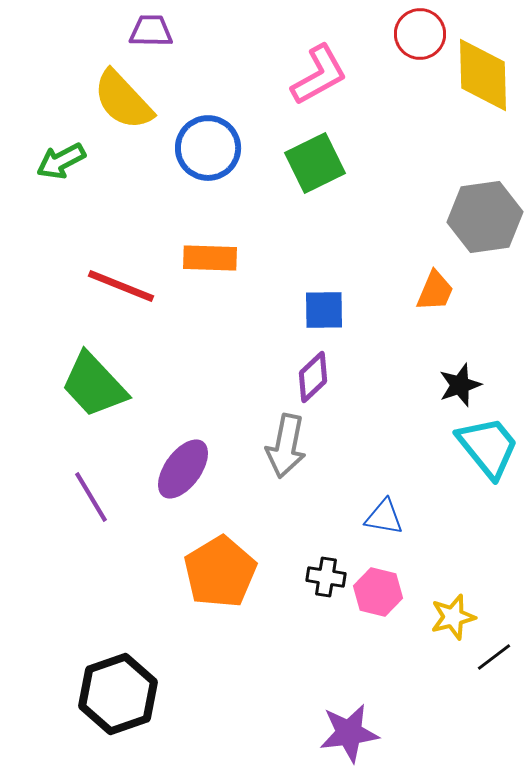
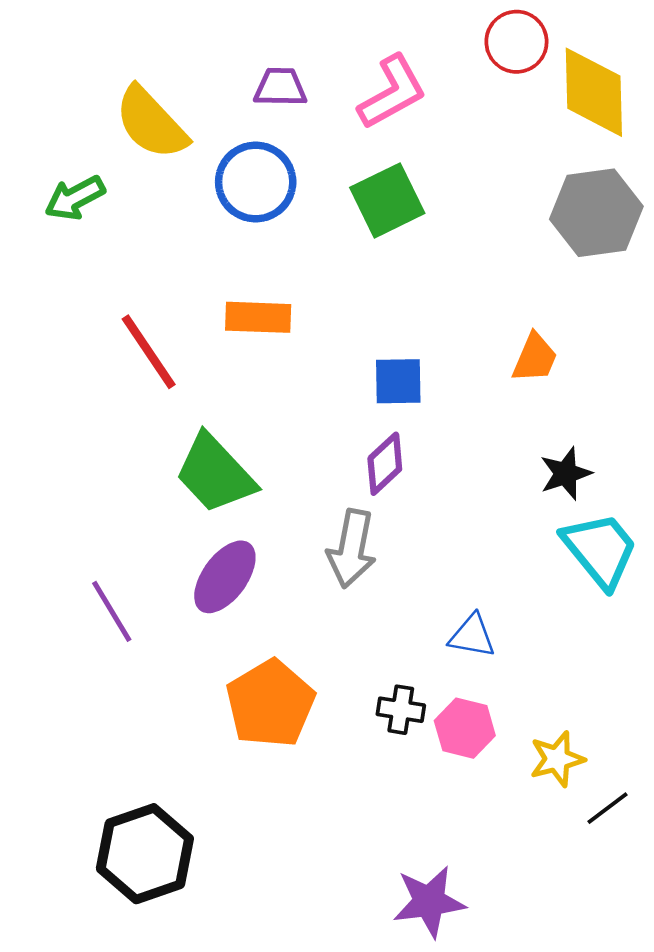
purple trapezoid: (151, 31) -> (280, 87), moved
gray hexagon: (485, 217) -> (596, 213), moved
red line: (121, 286) -> (149, 352), turned 34
green trapezoid: (94, 385) -> (215, 474), moved

